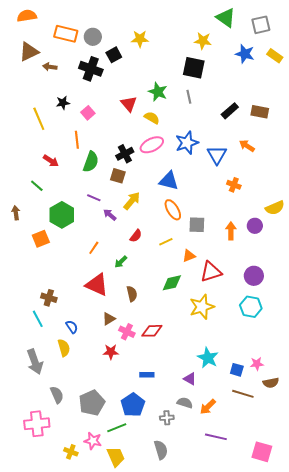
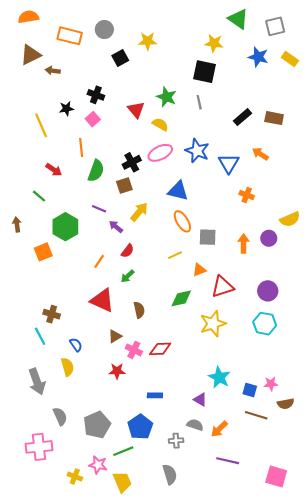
gray circle: (93, 37) -> (104, 30), moved
black cross: (91, 69) -> (96, 95), moved, size x0.7
blue star: (187, 143) -> (197, 151), turned -30
brown square: (118, 176) -> (124, 186), turned -35
red semicircle: (136, 236) -> (128, 251), moved

